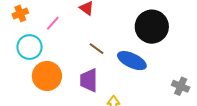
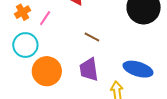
orange cross: (20, 13) -> (22, 12), moved
blue ellipse: (132, 61) -> (138, 69), moved

